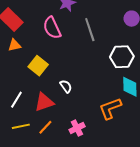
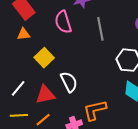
white semicircle: (66, 86) -> (69, 82), size x1.5
orange L-shape: (110, 108) -> (95, 110), moved

